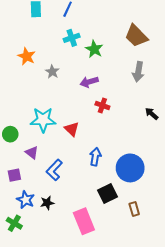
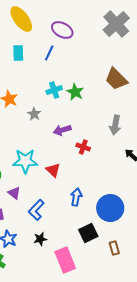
cyan cross: (72, 38) -> (54, 90), moved
gray arrow: (138, 72) -> (115, 125), moved
purple arrow: (89, 82) -> (62, 130), moved
black star: (47, 203) -> (40, 239), moved

